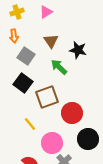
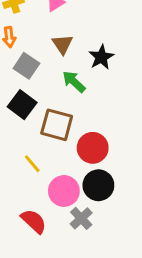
black star: (78, 50) -> (101, 57), turned 30
brown square: (47, 97) -> (57, 125), turned 35
black circle: (88, 139) -> (98, 185), moved

